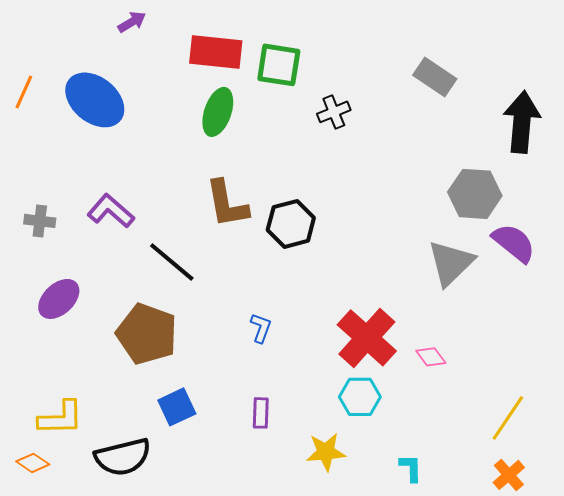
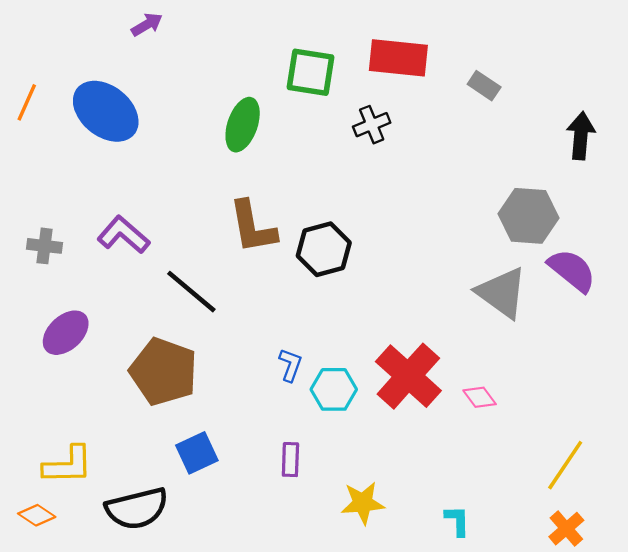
red rectangle: (216, 52) -> (398, 58), moved
gray rectangle: (435, 77) -> (484, 86), size x0.7
black arrow: (522, 122) -> (581, 136), size x0.7
gray triangle: (451, 263) -> (502, 293), turned -40
cyan hexagon: (360, 397) -> (334, 389), moved

